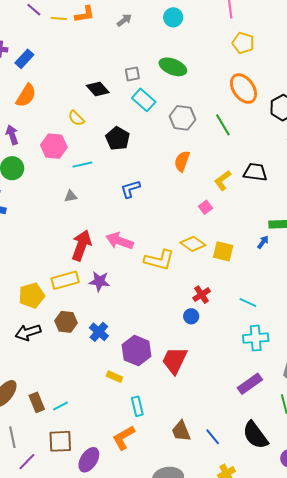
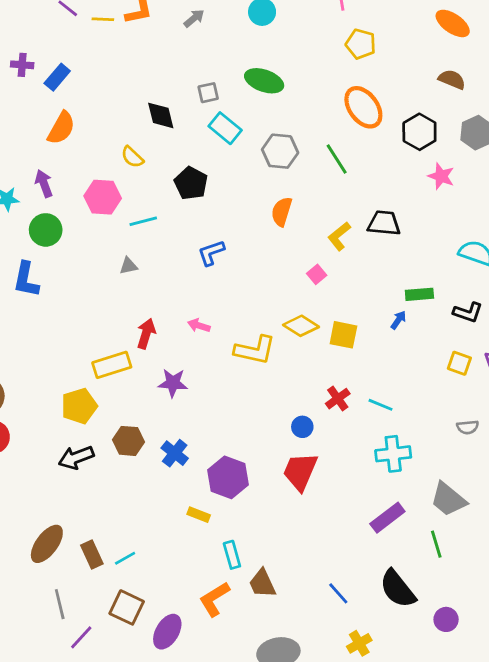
black diamond: (98, 89) -> (161, 115), turned 30
pink arrow: (120, 241) -> (199, 326), size x0.6
red arrow: (81, 245) -> (146, 334), size x0.7
yellow rectangle: (65, 280) -> (112, 365), moved
red cross: (202, 295) -> (338, 399), moved
red trapezoid: (175, 360) -> (300, 471), moved
brown trapezoid: (181, 431) -> (262, 583), moved
brown square: (60, 441) -> (127, 607), turned 30

